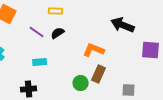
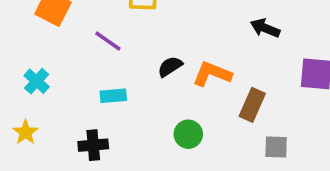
black arrow: (123, 25) -> (265, 28), size x0.7
black semicircle: (58, 33) -> (170, 67), moved
brown rectangle: (99, 74) -> (252, 105), moved

